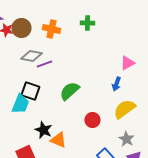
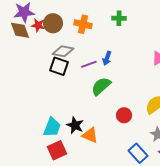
purple line: (44, 64) -> (89, 64), moved
blue arrow: (116, 84) -> (107, 58), moved
black square: (30, 91) -> (59, 66), moved
cyan trapezoid: (20, 104) -> (52, 127), moved

